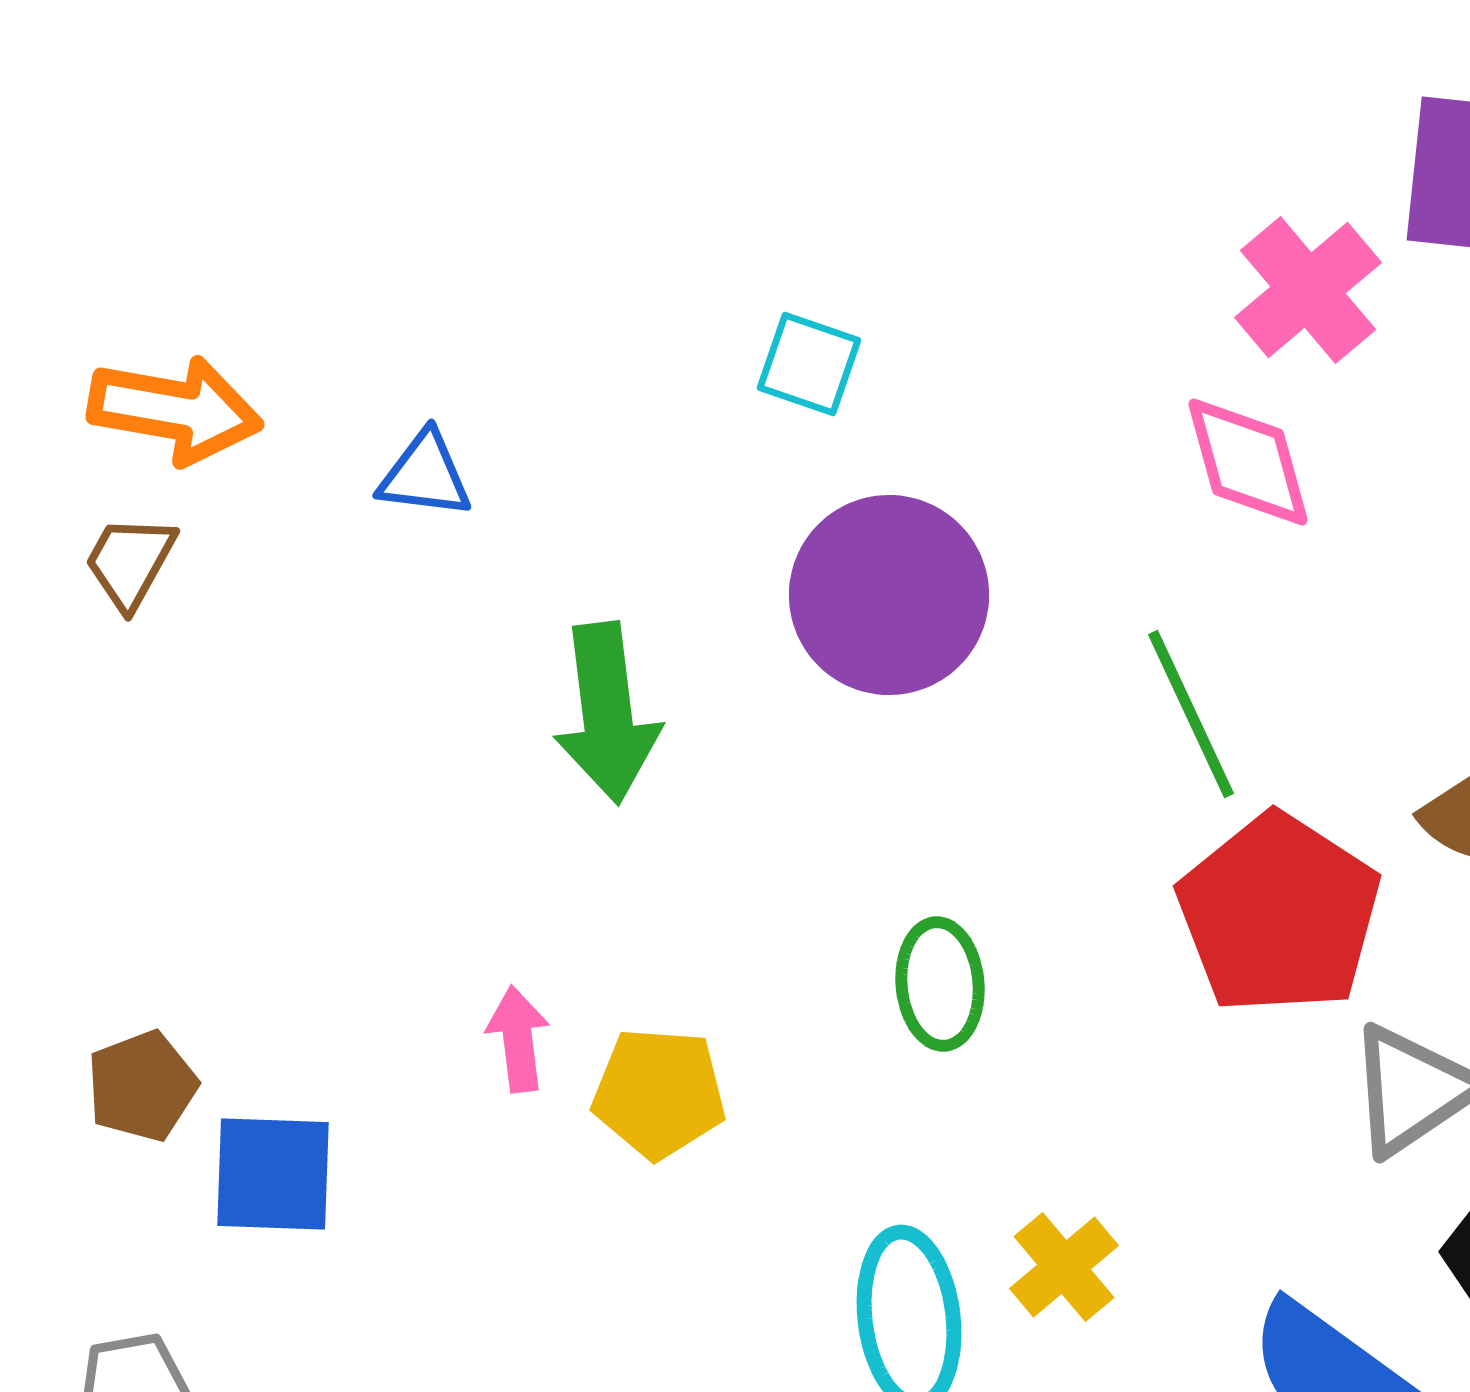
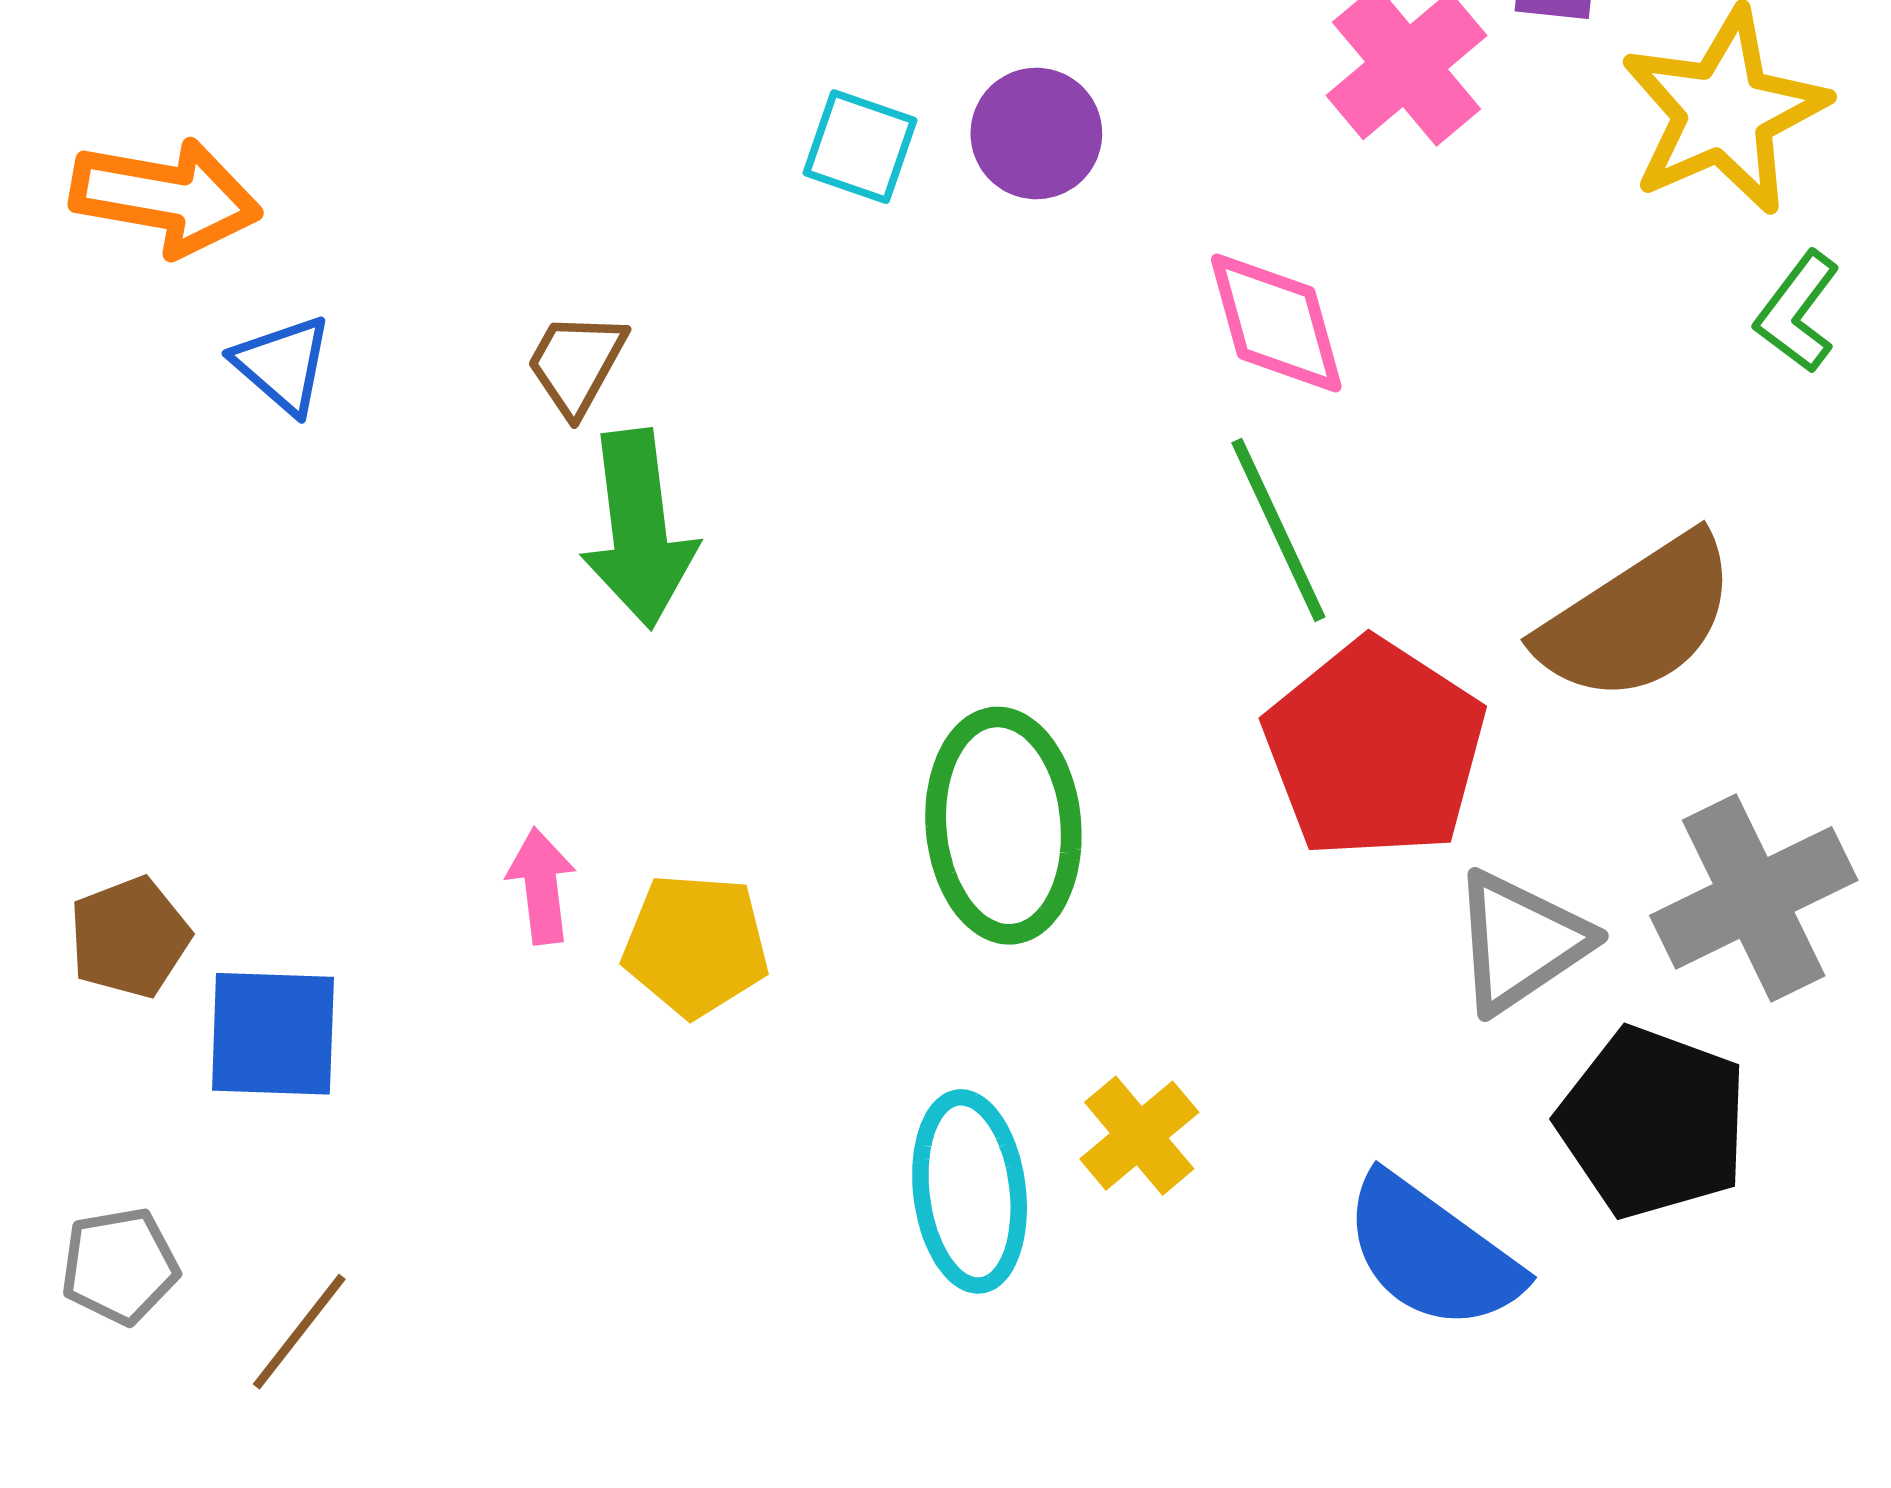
pink diamond: (1248, 462) -> (1276, 323), moved
blue triangle: (425, 475) -> (283, 365), moved, turned 34
brown trapezoid: (130, 562) -> (576, 363), moved
purple circle: (889, 595) -> (1036, 133), moved, size x0.6
green ellipse: (940, 984) -> (1003, 826), size x1.6

